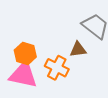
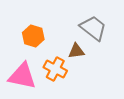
orange hexagon: (25, 53) -> (33, 36), moved

